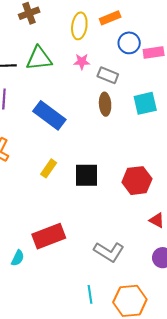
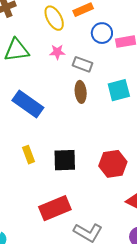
yellow ellipse: (79, 26) -> (54, 18), turned -35
yellow rectangle: (49, 168) -> (28, 155), turned -54
red rectangle: (49, 236) -> (55, 208), moved

